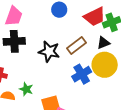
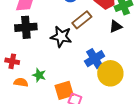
brown rectangle: (77, 46) -> (82, 20), moved
yellow circle: (105, 65) -> (110, 73), moved

